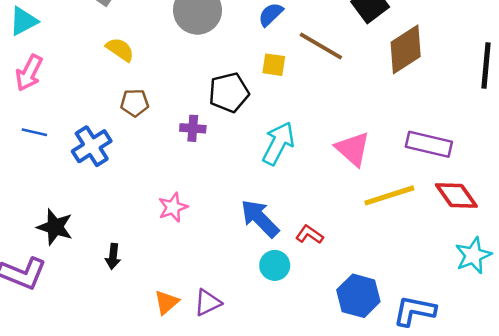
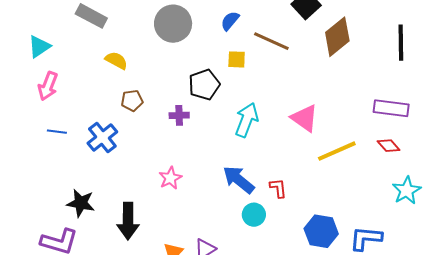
purple rectangle: (429, 144) -> (391, 108), moved
red diamond: (456, 196) -> (389, 146), size x0.7
red L-shape: (309, 235) -> (278, 188), turned 55
black arrow: (113, 256) -> (128, 221), size x1.8

